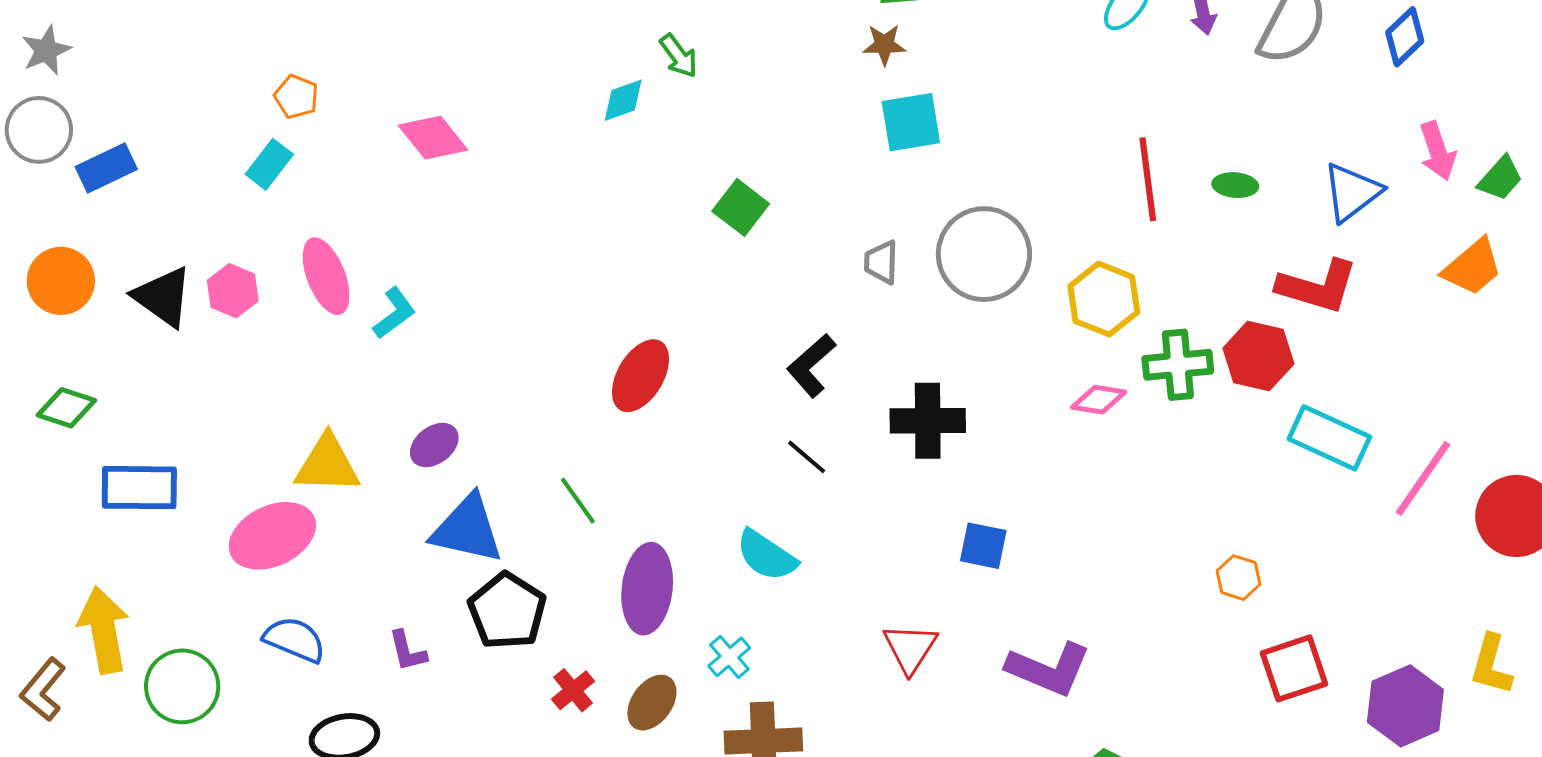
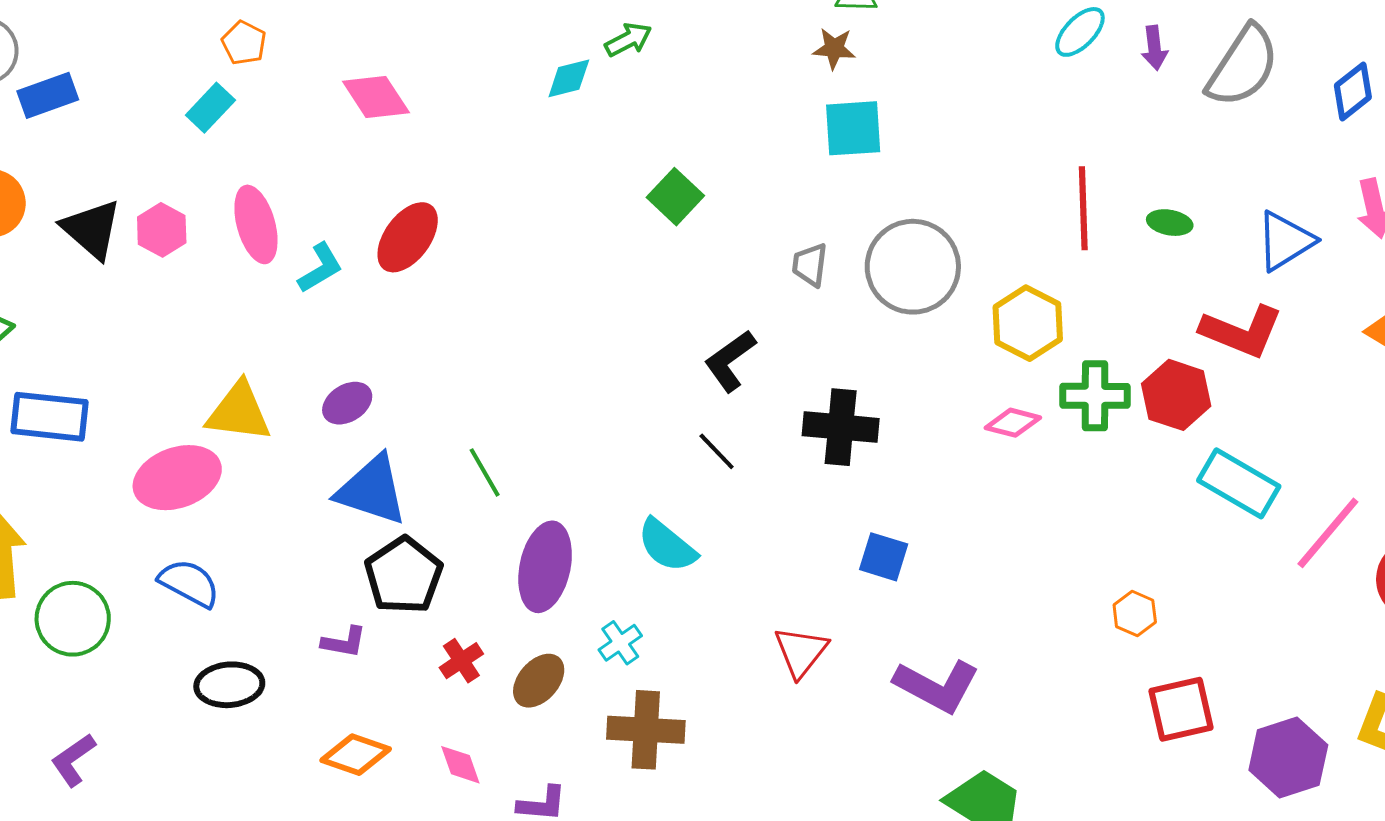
green arrow: (679, 56) -> (628, 40), turned -87
red ellipse: (641, 376) -> (408, 237), moved
purple L-shape: (407, 651) -> (344, 642), moved, turned -72

